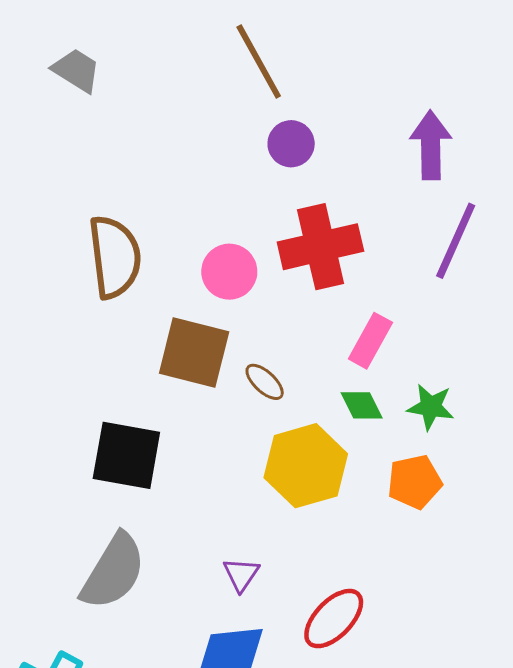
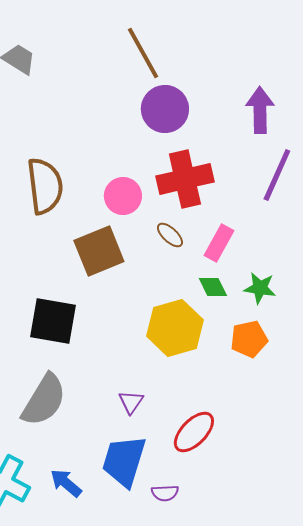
purple circle: (291, 144) -> (165, 109), size x1.5
brown square: (194, 352) -> (99, 251), turned -36
brown ellipse: (265, 382) -> (170, 235), moved

